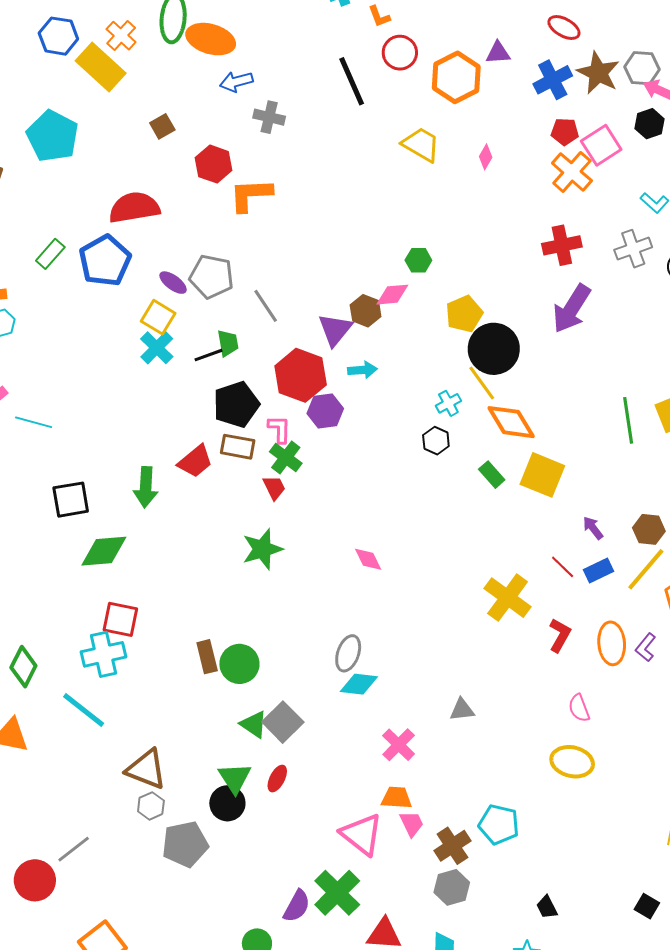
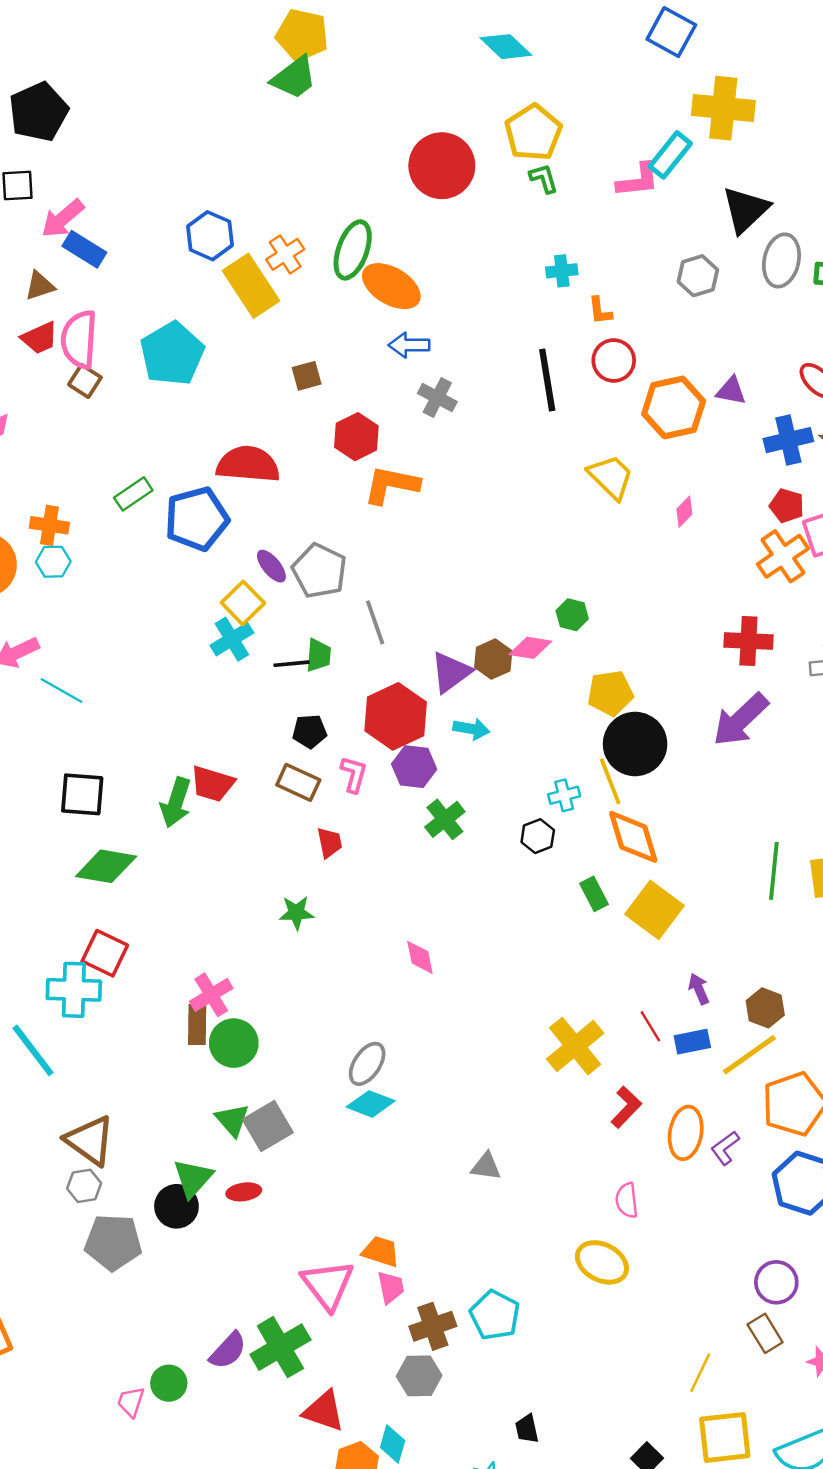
black pentagon: (236, 404) -> (310, 731), size x0.6
green cross: (286, 458) -> (445, 819), moved
red trapezoid: (195, 461) -> (212, 784), moved, turned 42
green star: (262, 549) -> (296, 913), size x0.7
pink cross: (399, 745) -> (211, 995), moved
red ellipse: (277, 779) -> (244, 1192), turned 40

